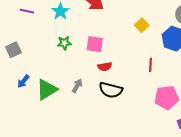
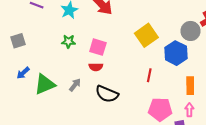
yellow square: (142, 25) -> (146, 35), size x1.6
red semicircle: (105, 67) -> (96, 67), moved

